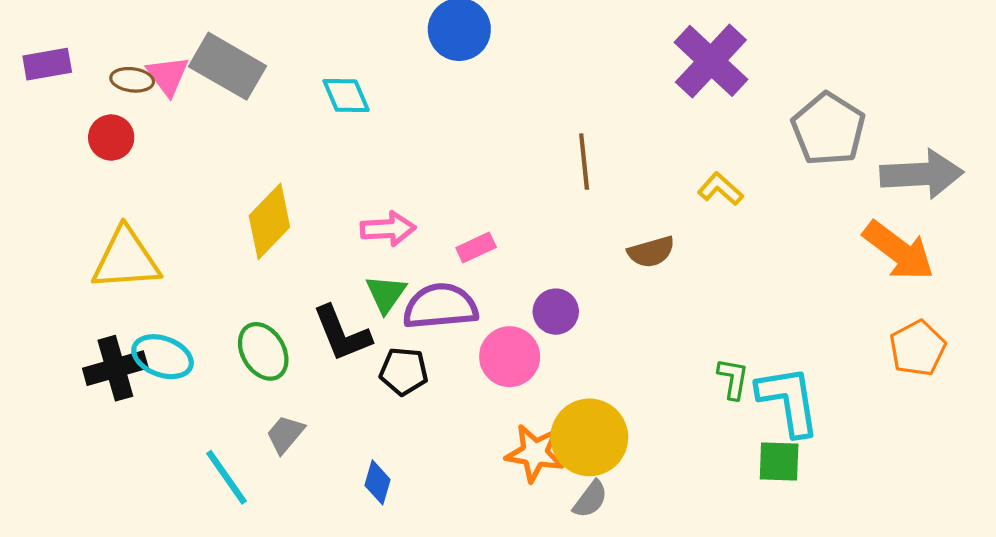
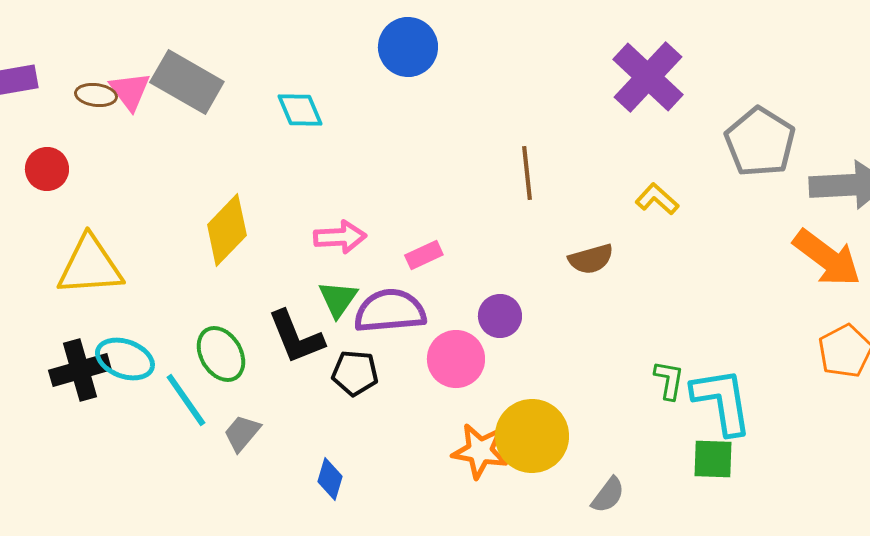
red circle: (111, 137) -> (47, 169), moved
cyan line: (226, 477) -> (186, 400), moved
gray semicircle: (590, 499) -> (608, 495), moved

